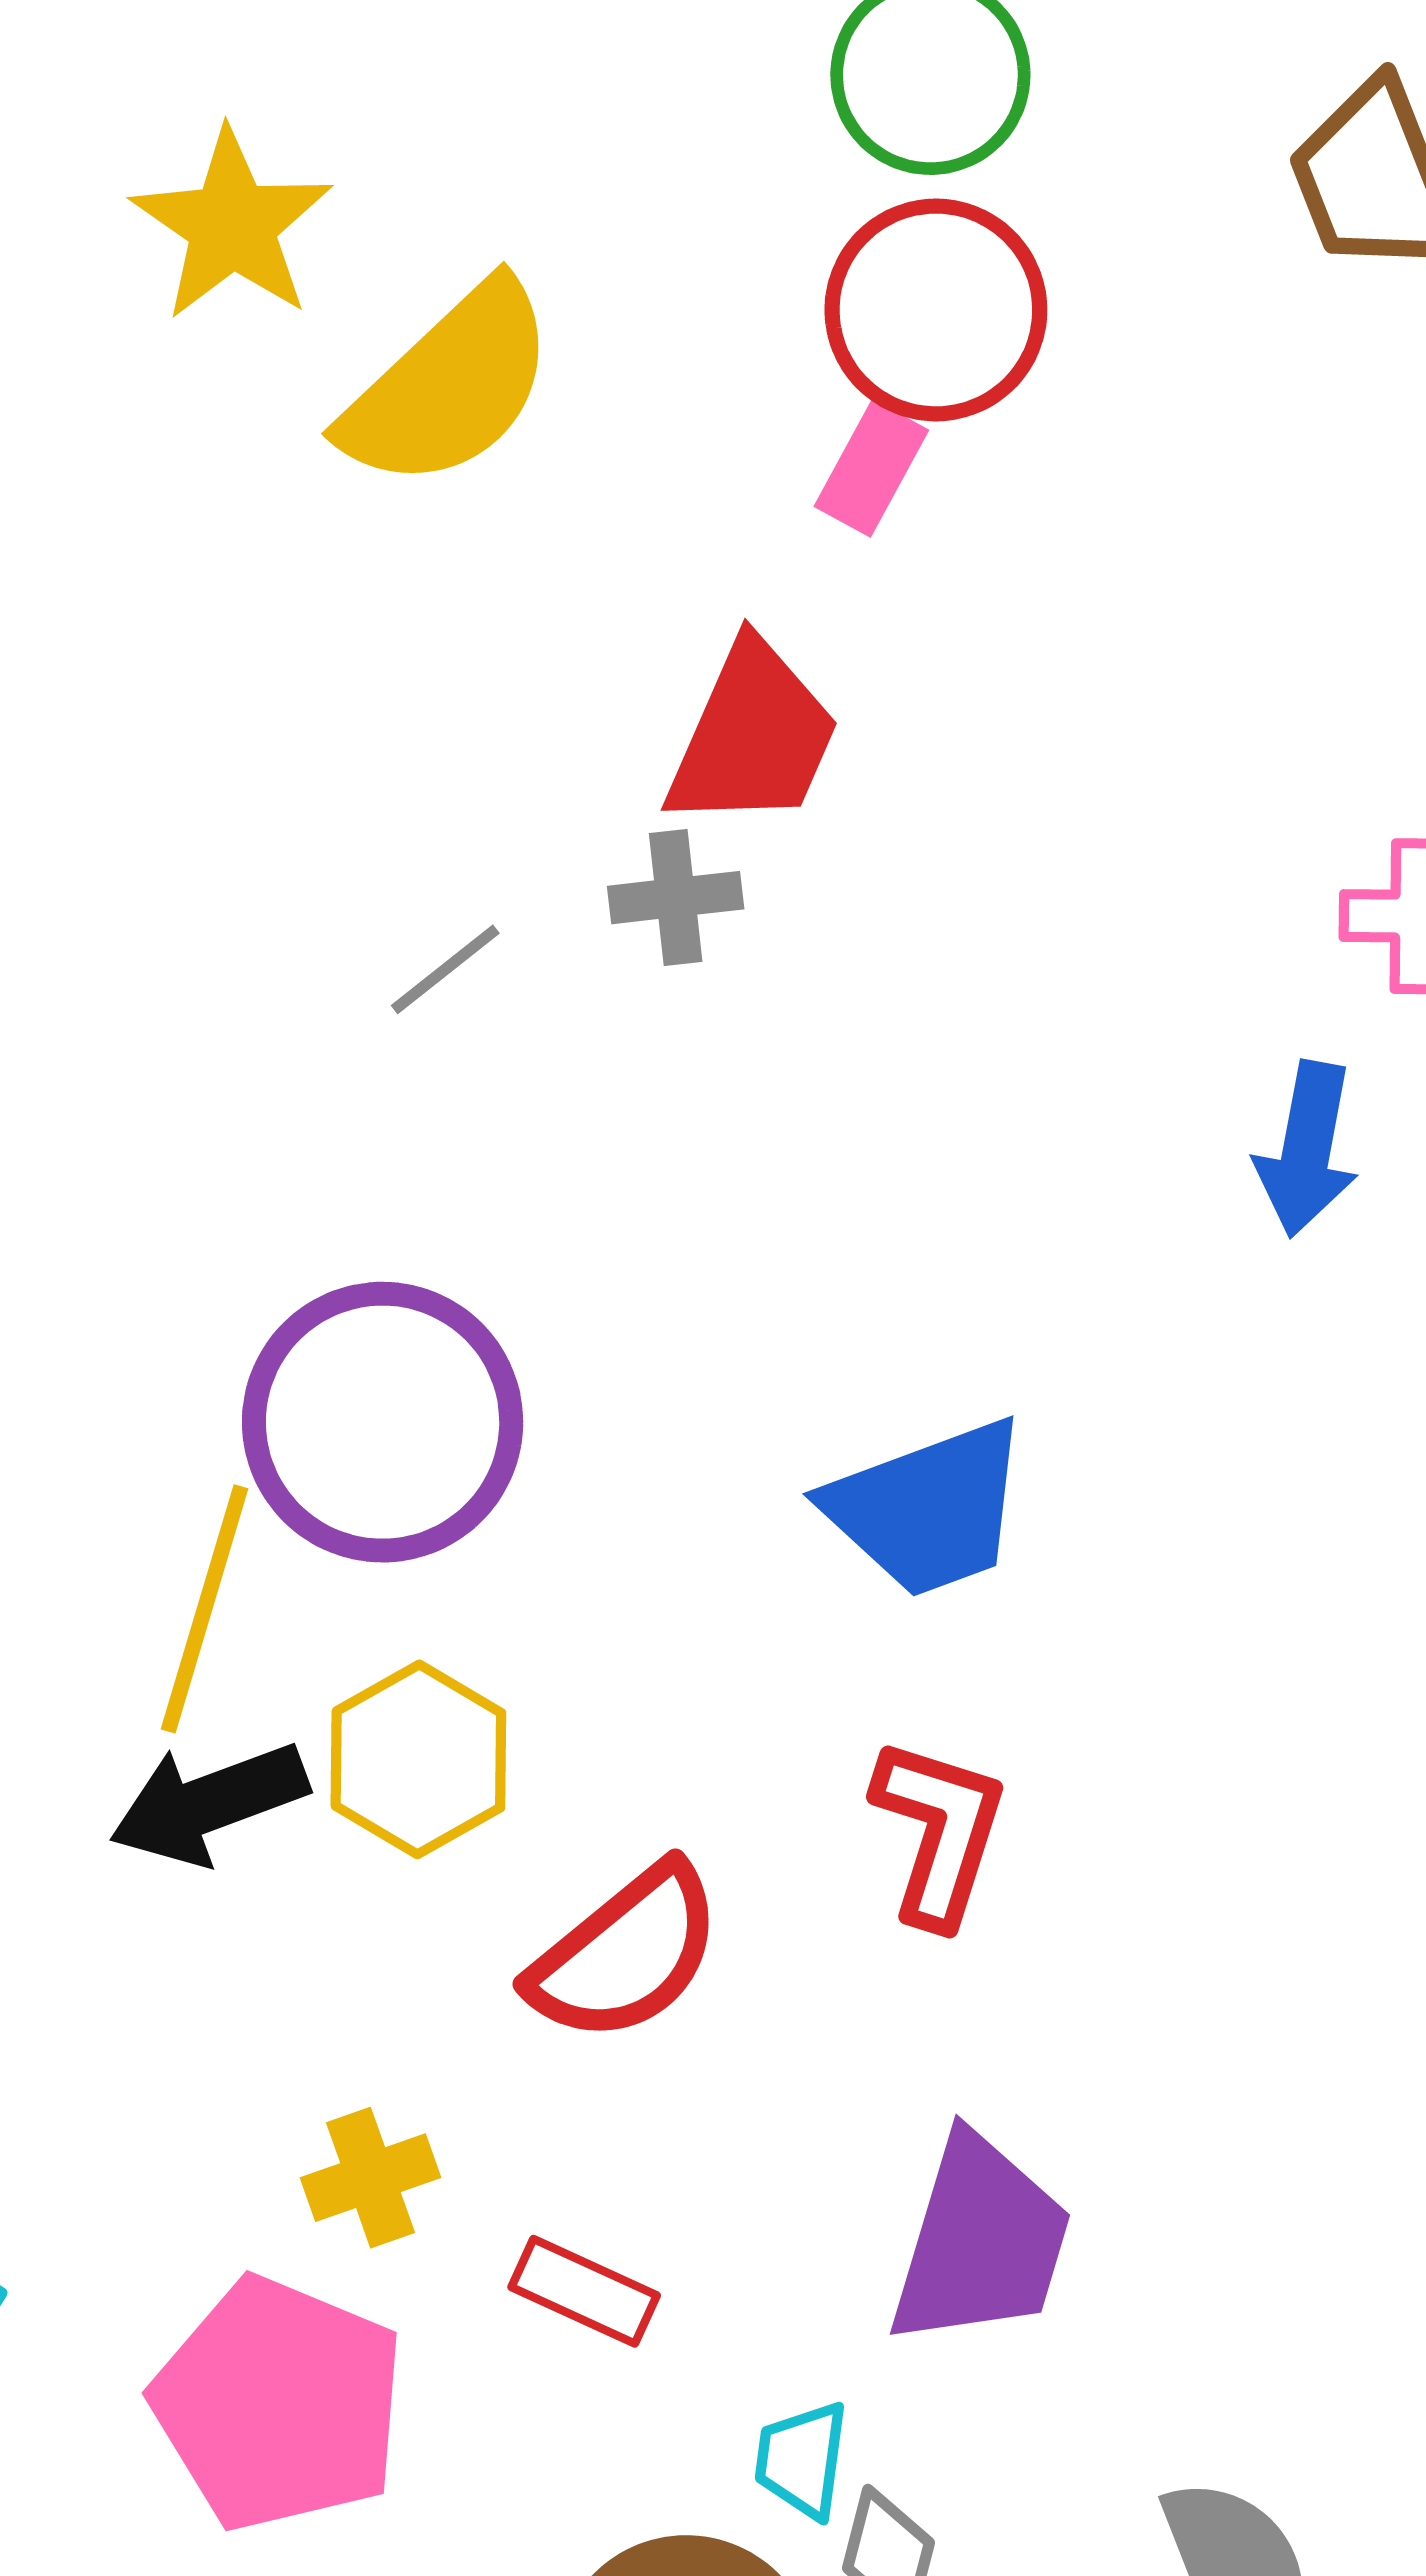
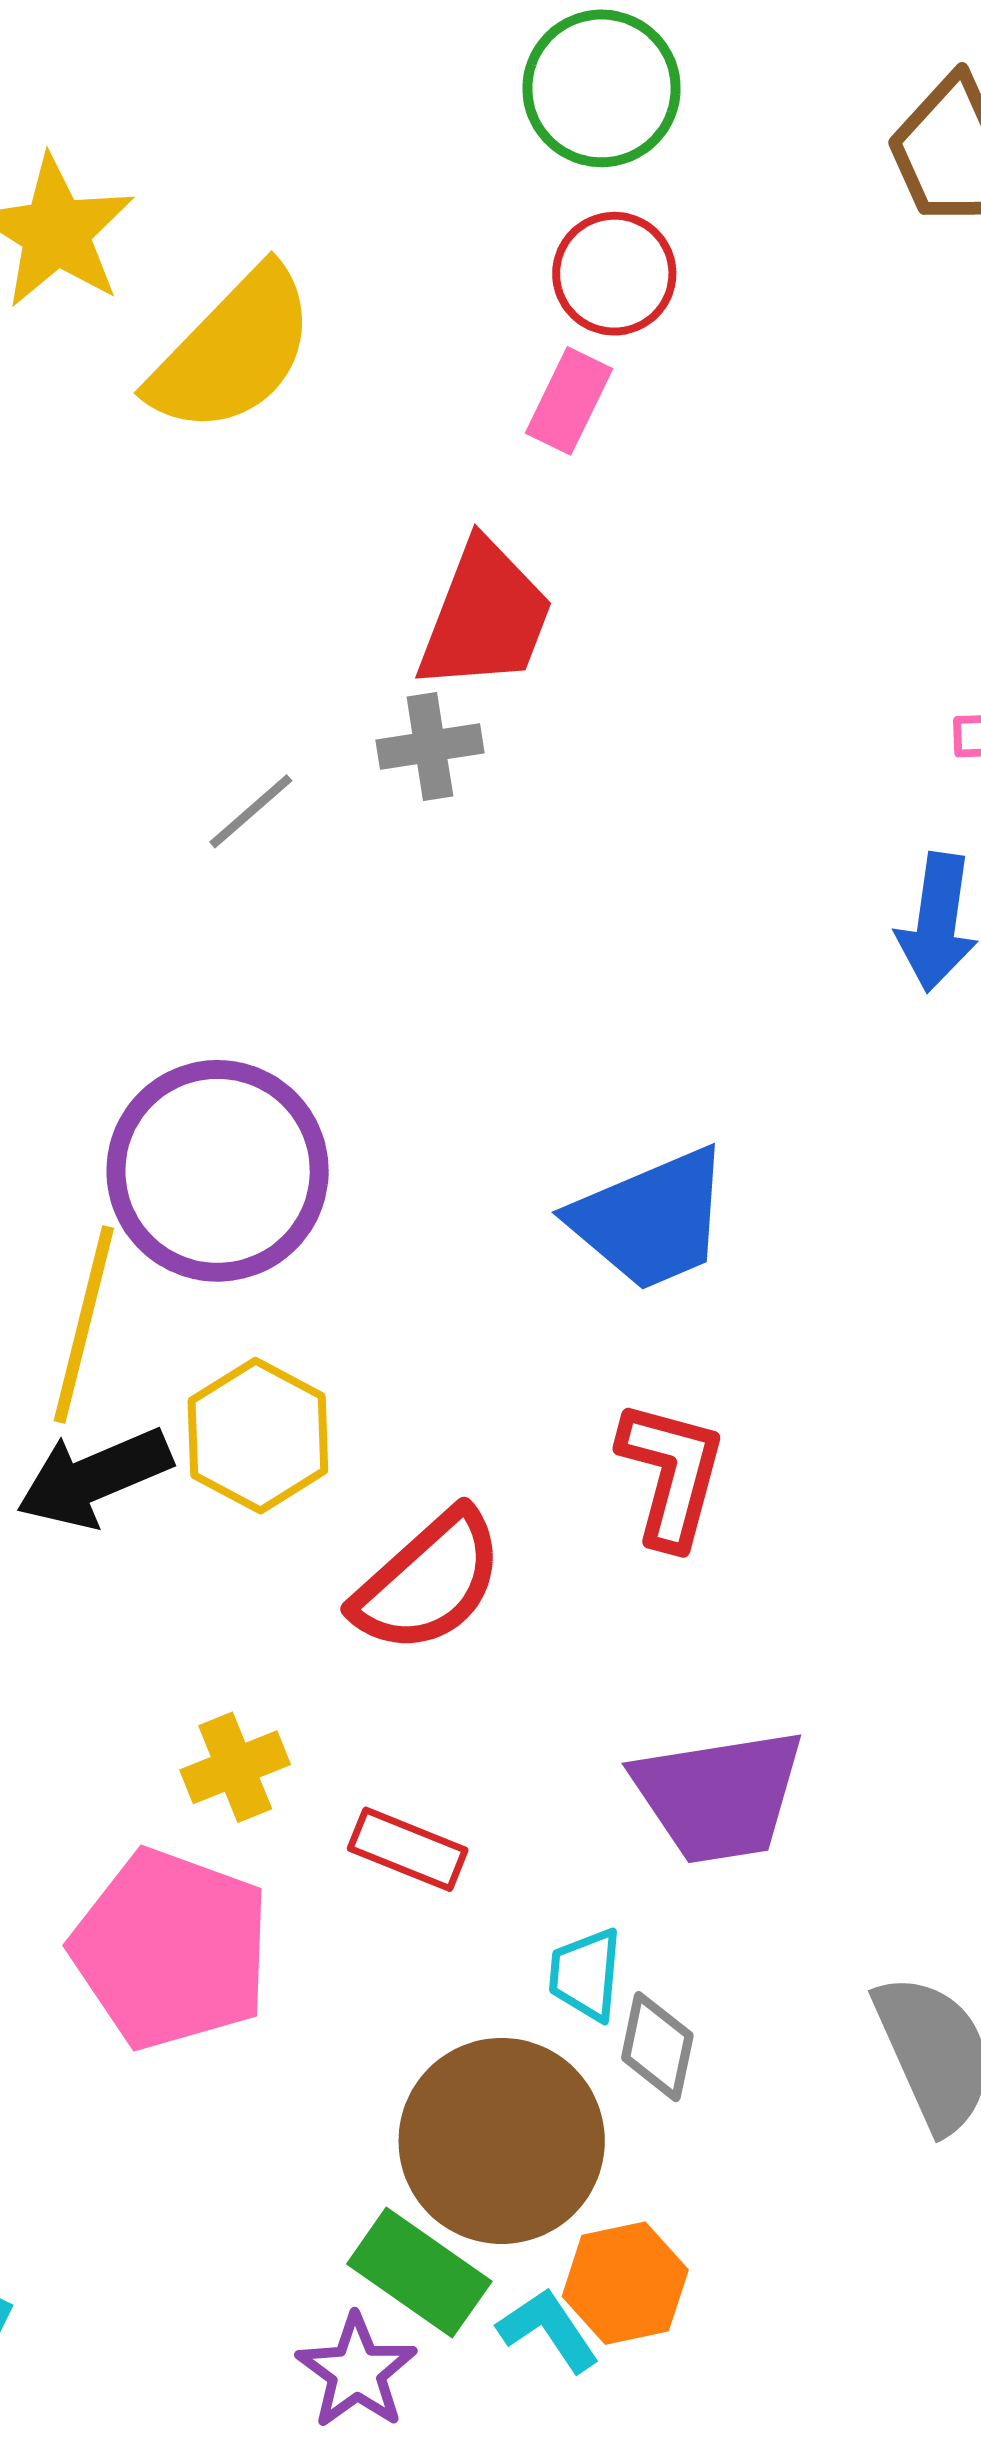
red circle: (936, 310) -> (614, 274), size x0.7
purple trapezoid: (981, 2241) -> (719, 1796), turned 67

